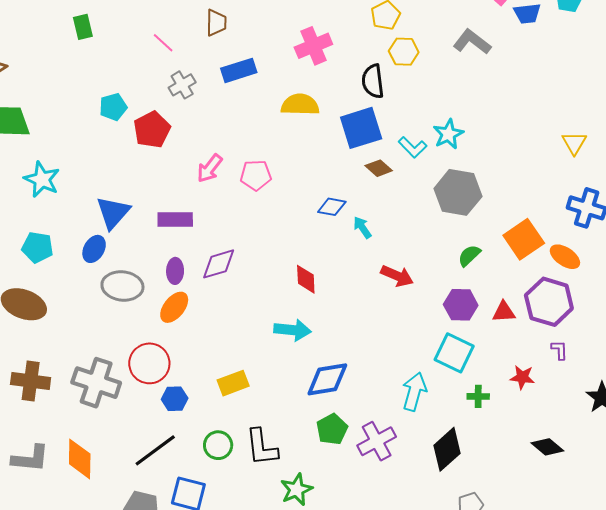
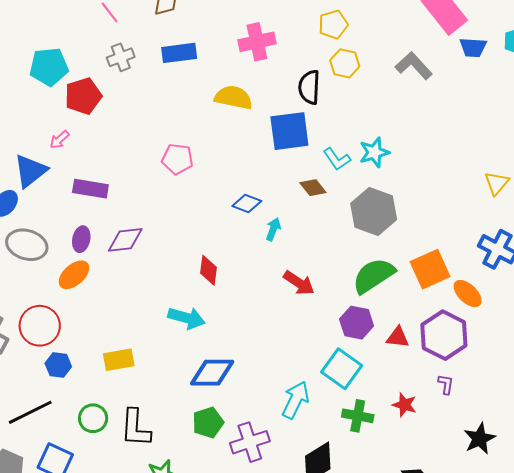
cyan pentagon: (113, 107) -> (49, 67), size x1.4
pink arrow: (210, 168) -> (59, 140), moved, size x0.7
brown diamond: (379, 168) -> (313, 188), moved
cyan arrow: (362, 227) -> (273, 229), turned 45
green semicircle: (469, 256) -> (374, 276), size x1.8
green cross: (478, 396) -> (358, 416), size x1.4

